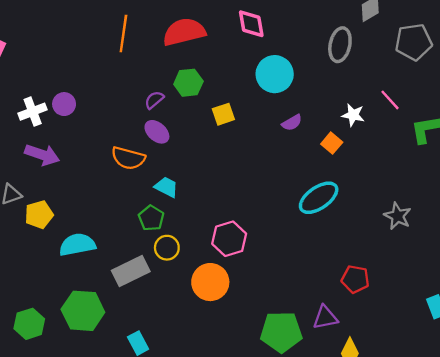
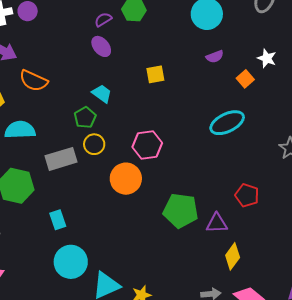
yellow square: (223, 114) -> (155, 74), moved
orange semicircle: (128, 158) -> (34, 81), moved
green pentagon: (281, 332) -> (181, 211), moved

